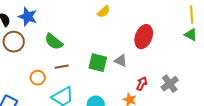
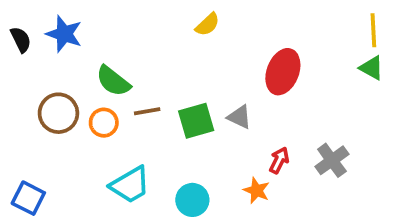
brown circle: (14, 42) -> (58, 113), moved
green square: (98, 63) -> (196, 121), turned -30
brown line: (62, 67) -> (147, 111), moved
orange circle: (38, 78) -> (104, 123), moved

